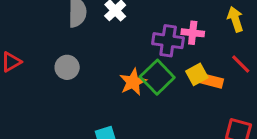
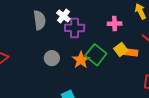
purple cross: (168, 41) -> (75, 28), moved
gray circle: (67, 67) -> (52, 58), moved

